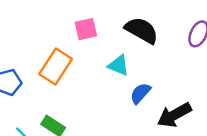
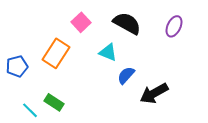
pink square: (86, 29) -> (81, 22), turned -30

